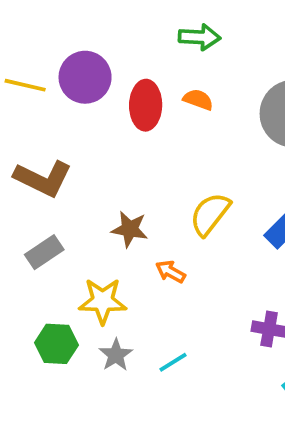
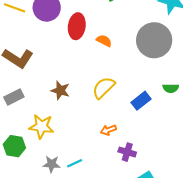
orange semicircle: (198, 100) -> (104, 41), moved
orange arrow: (170, 272) -> (108, 130), moved, turned -56
gray star: (116, 355) -> (52, 164), moved, turned 30

